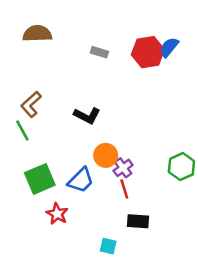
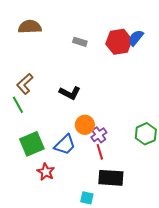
black rectangle: (138, 221) -> (111, 178), size x1.4

